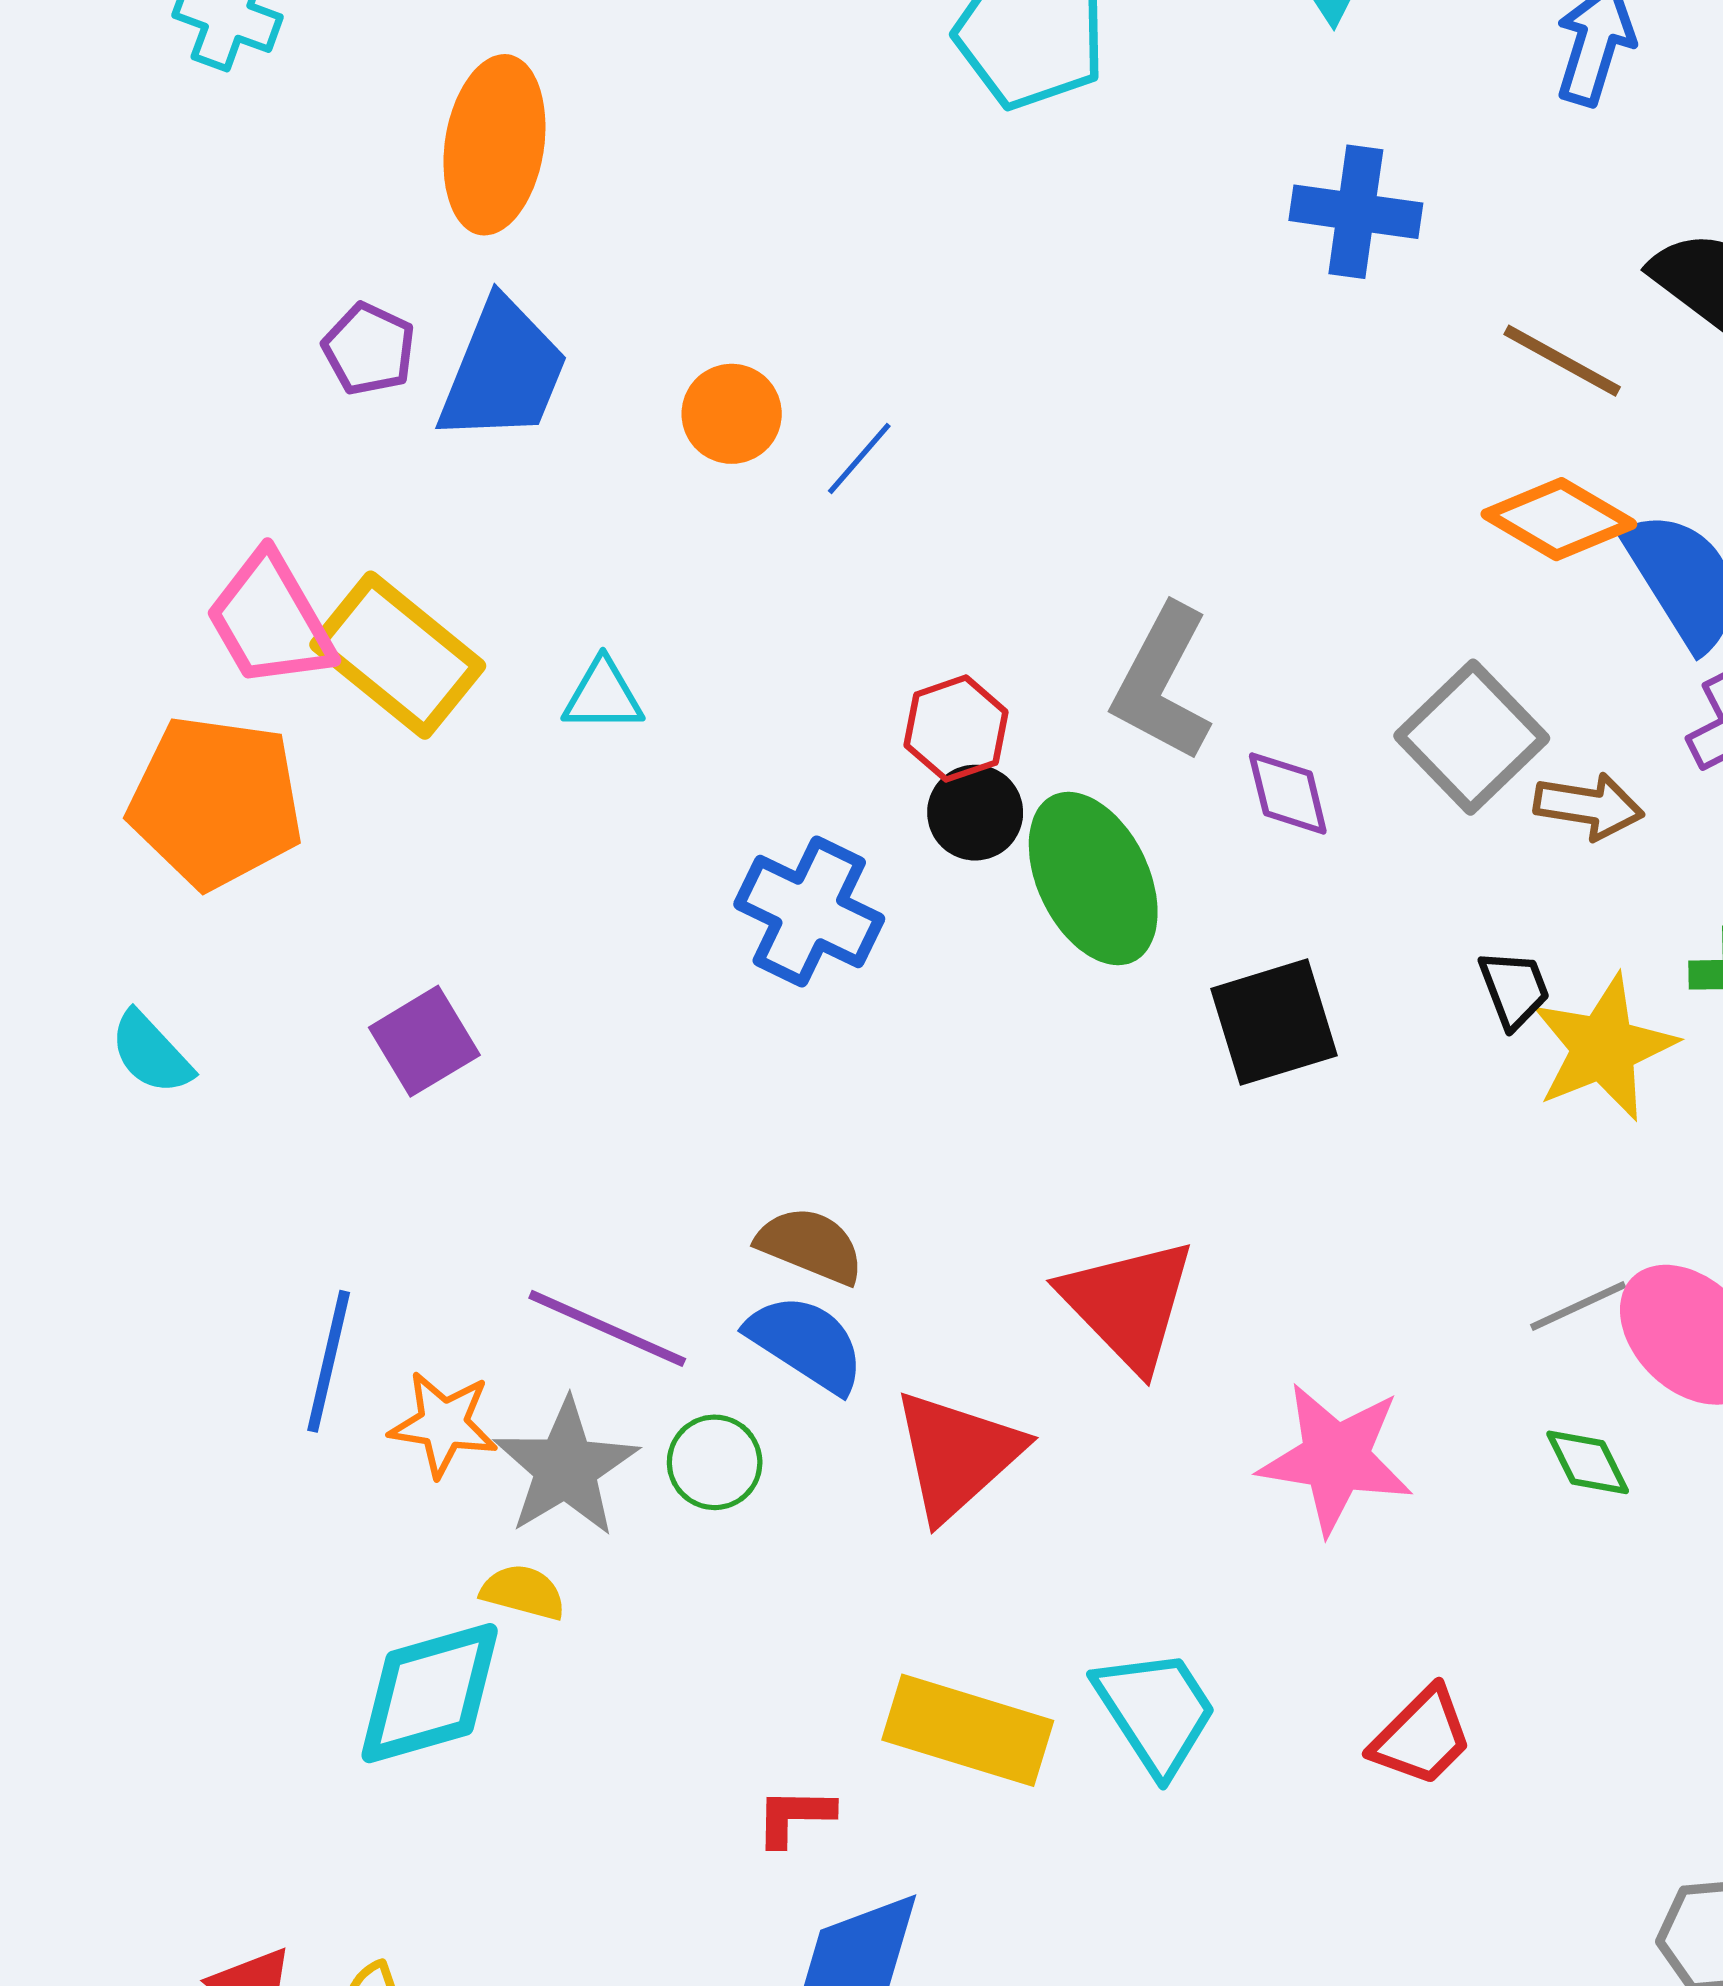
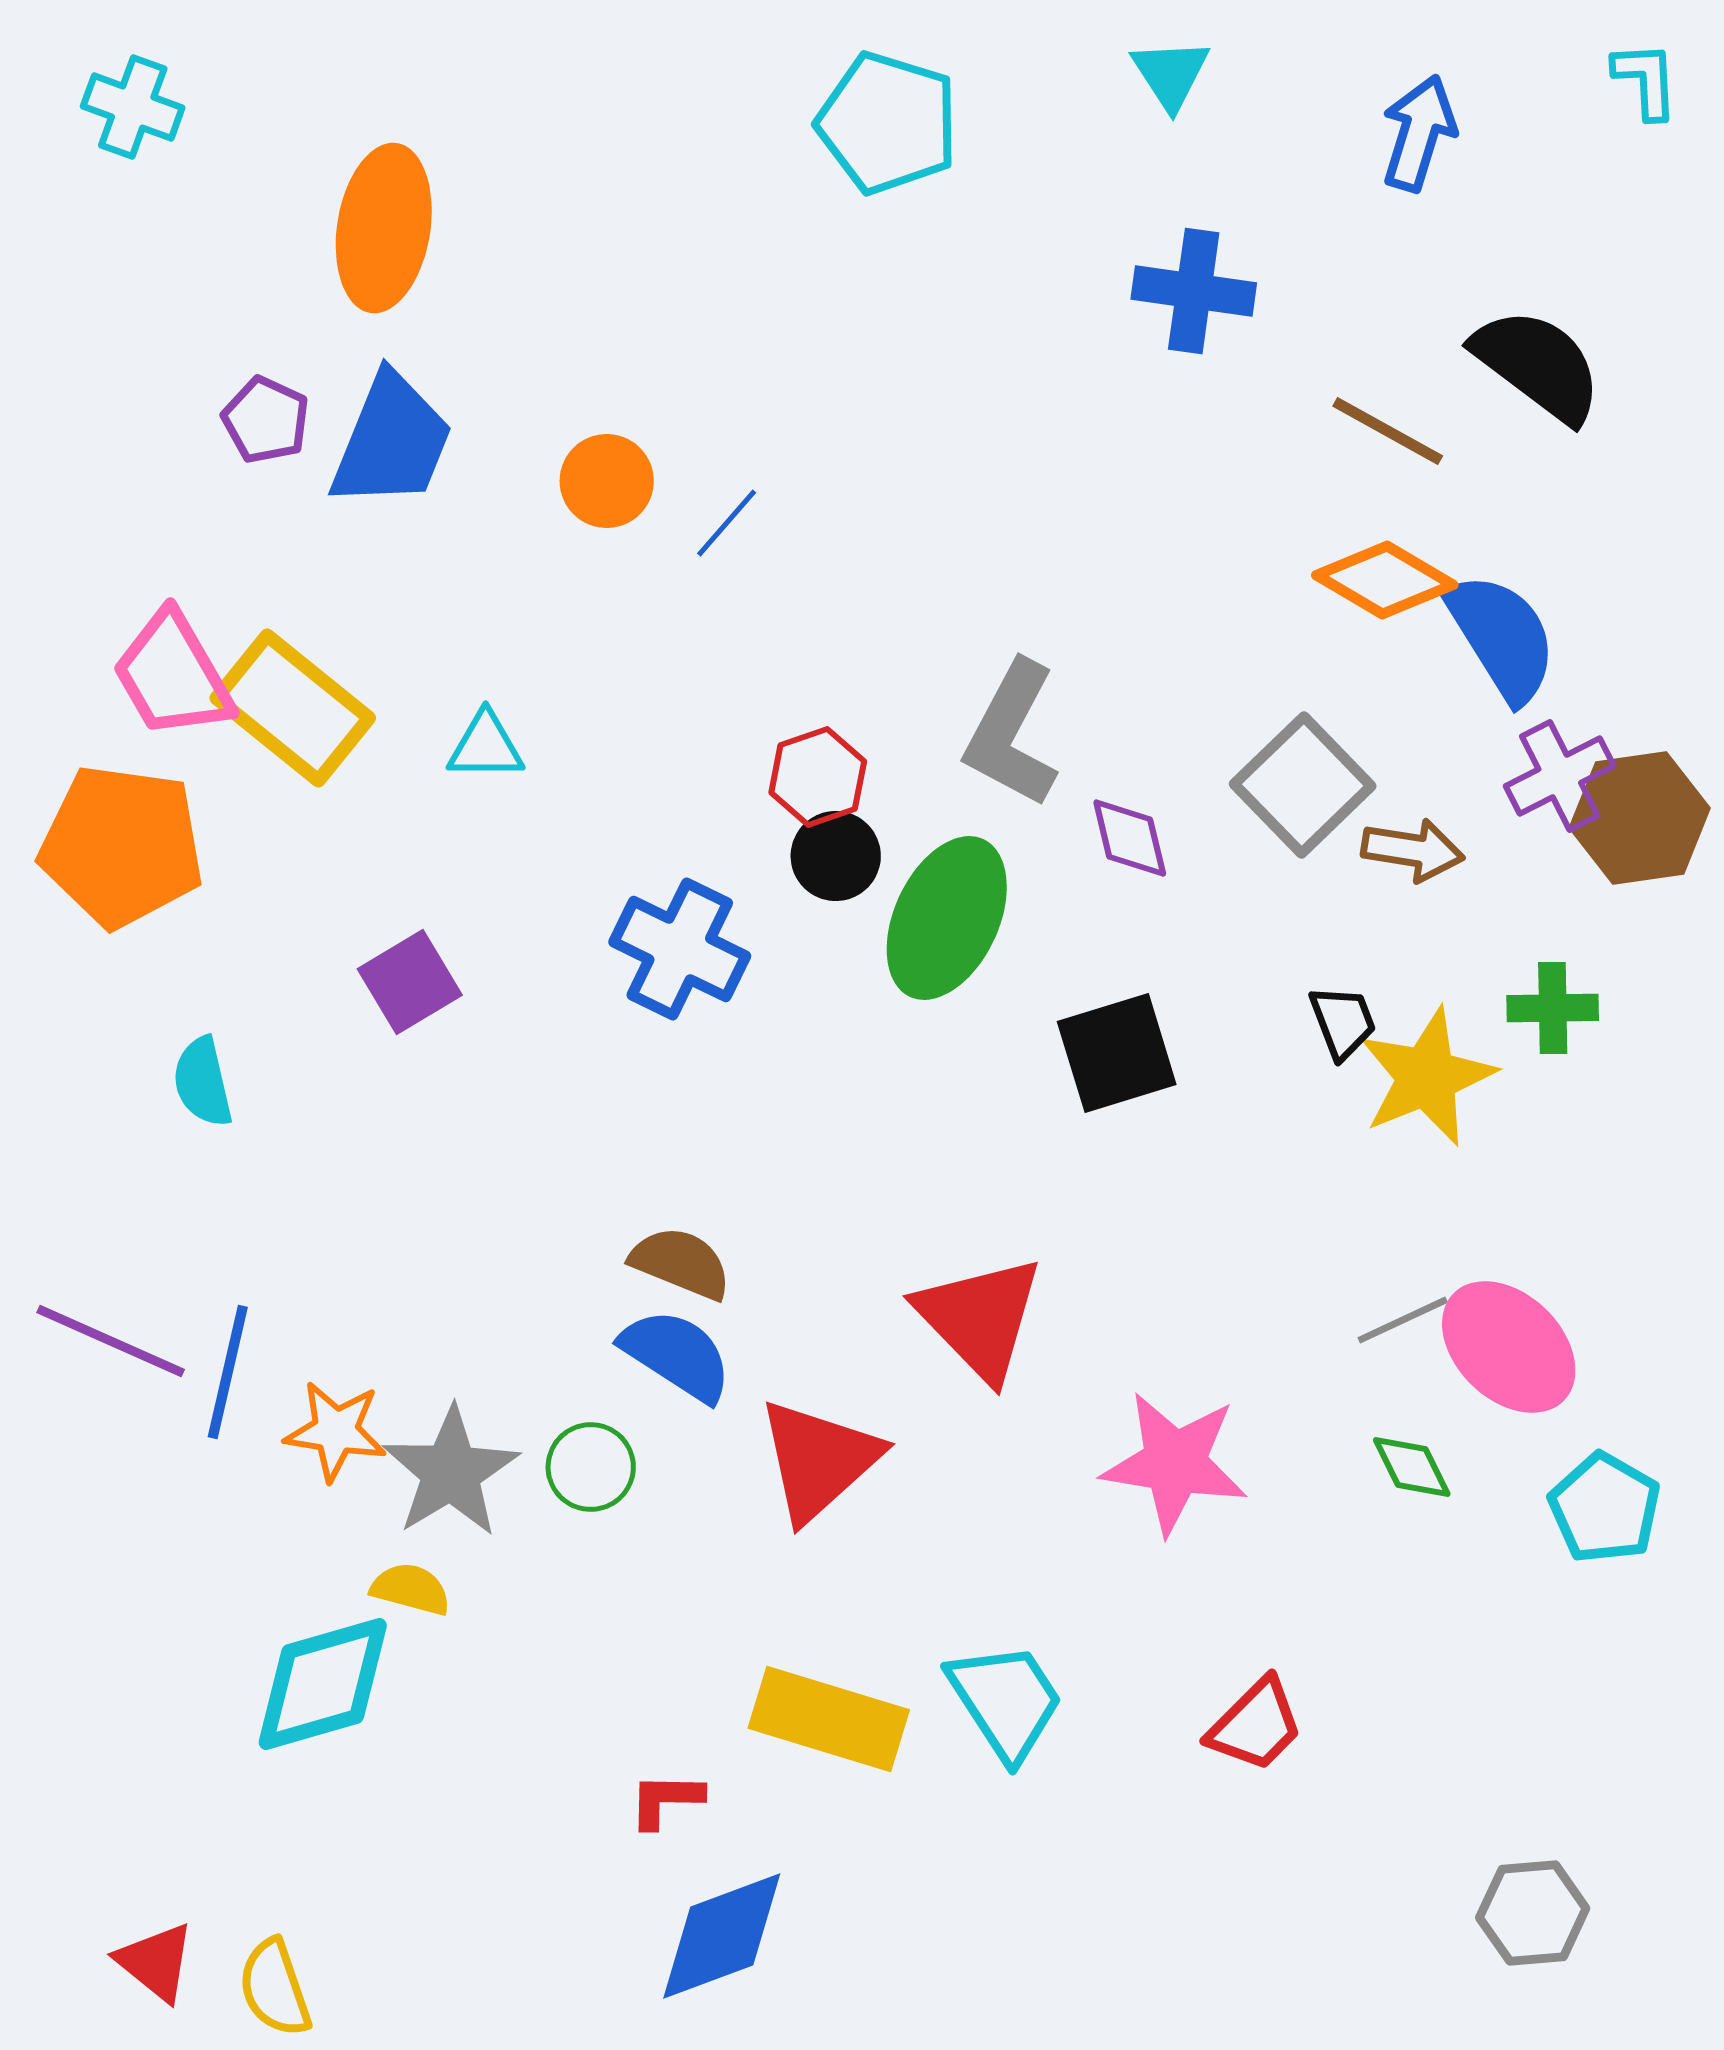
green ellipse: (1093, 879) -> (947, 918), turned 51
purple square: (424, 1041) -> (410, 982), moved
cyan semicircle: (151, 1053) -> (203, 1082), moved, turned 30
purple line: (607, 1328) -> (111, 1341), moved

